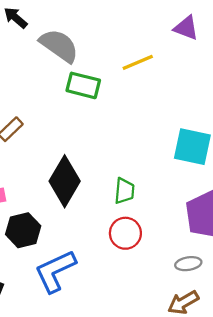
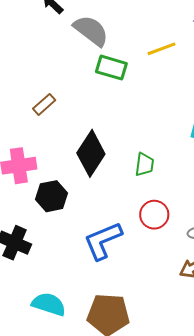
red circle: (125, 233) -> (154, 215), moved
blue L-shape: (55, 271) -> (103, 241), moved

